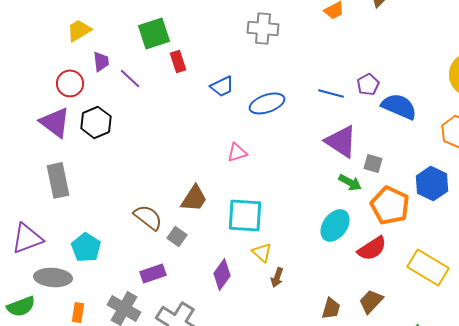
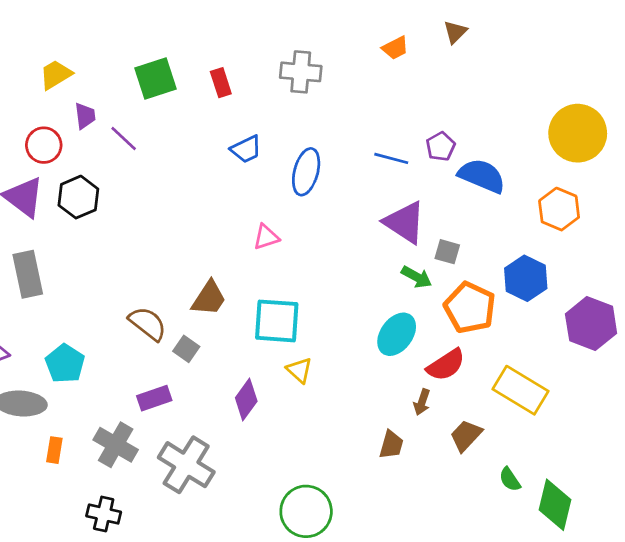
red rectangle: (178, 61) -> (221, 83), moved
blue ellipse: (267, 103) -> (306, 172), turned -56
brown arrow: (277, 277) -> (422, 402), moved
brown trapezoid: (371, 301) -> (466, 435), moved

